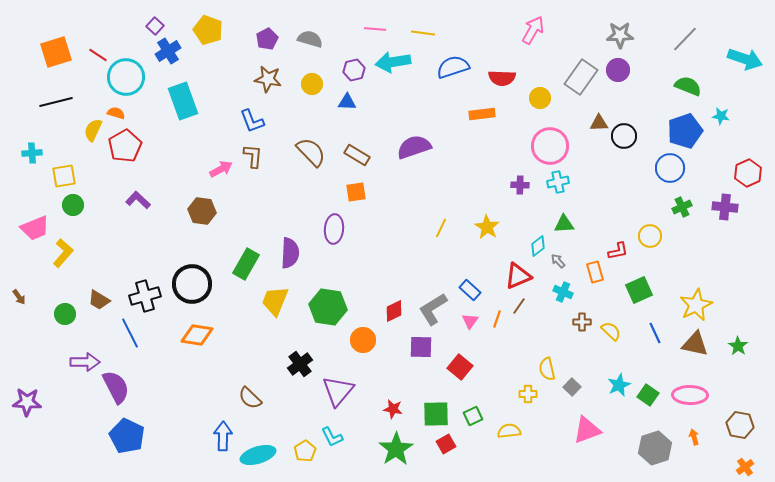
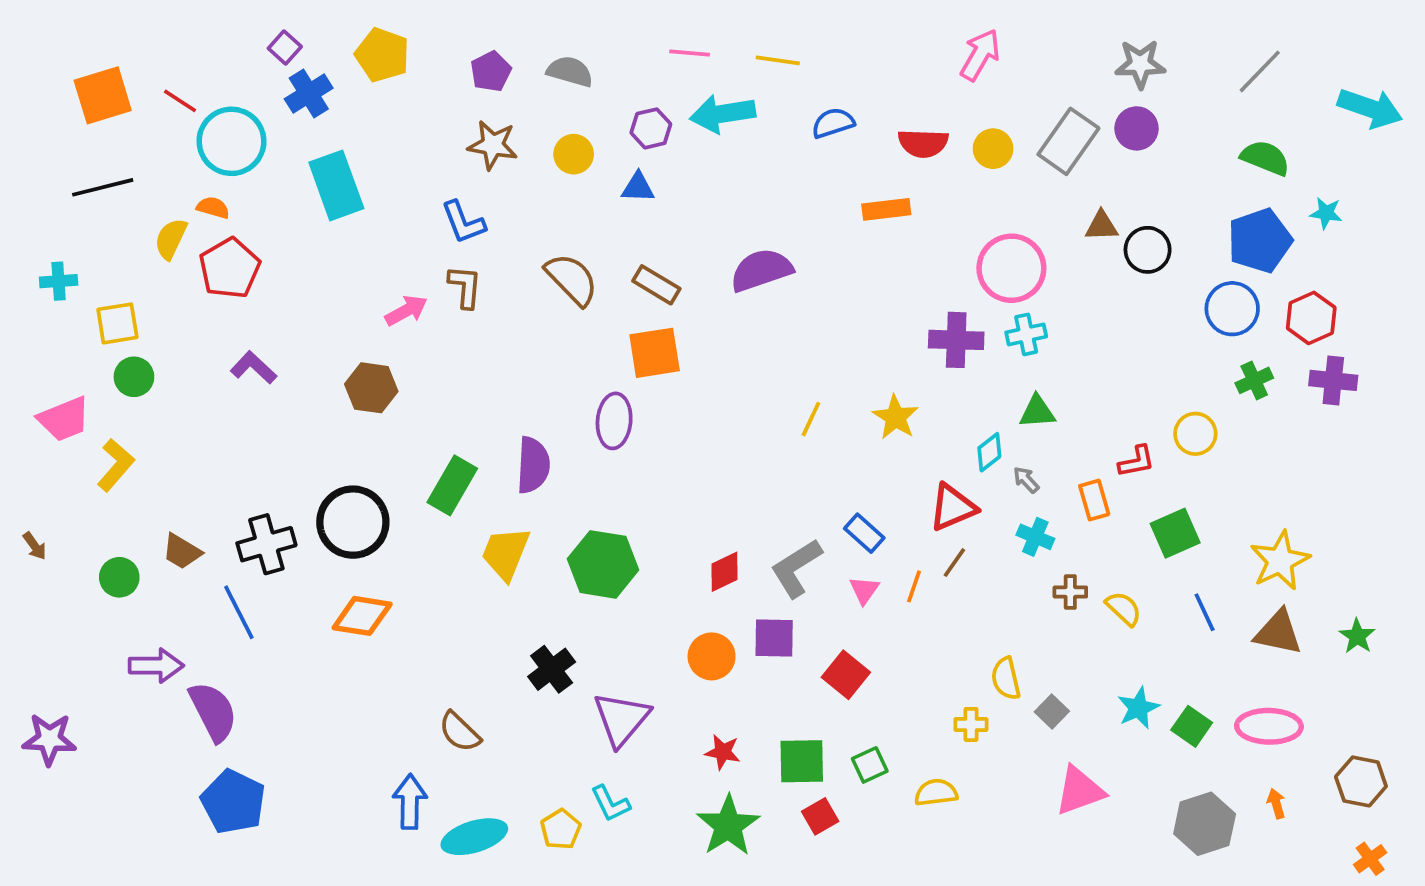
blue semicircle: (453, 67) -> (833, 123), size x0.7
yellow circle: (540, 98) -> (993, 149), moved
red hexagon: (748, 173) -> (1311, 318), moved
purple cross: (520, 185) -> (956, 340), size x1.6
orange square: (356, 192) -> (655, 353), size x1.4
orange circle: (363, 340) -> (712, 656), moved

